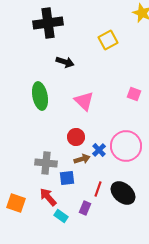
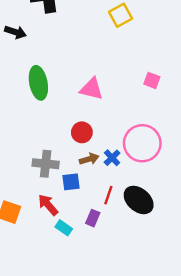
black arrow: (65, 62) -> (15, 32), moved
pink triangle: (84, 101) -> (92, 89), turned -30
blue cross: (99, 150) -> (112, 158), moved

